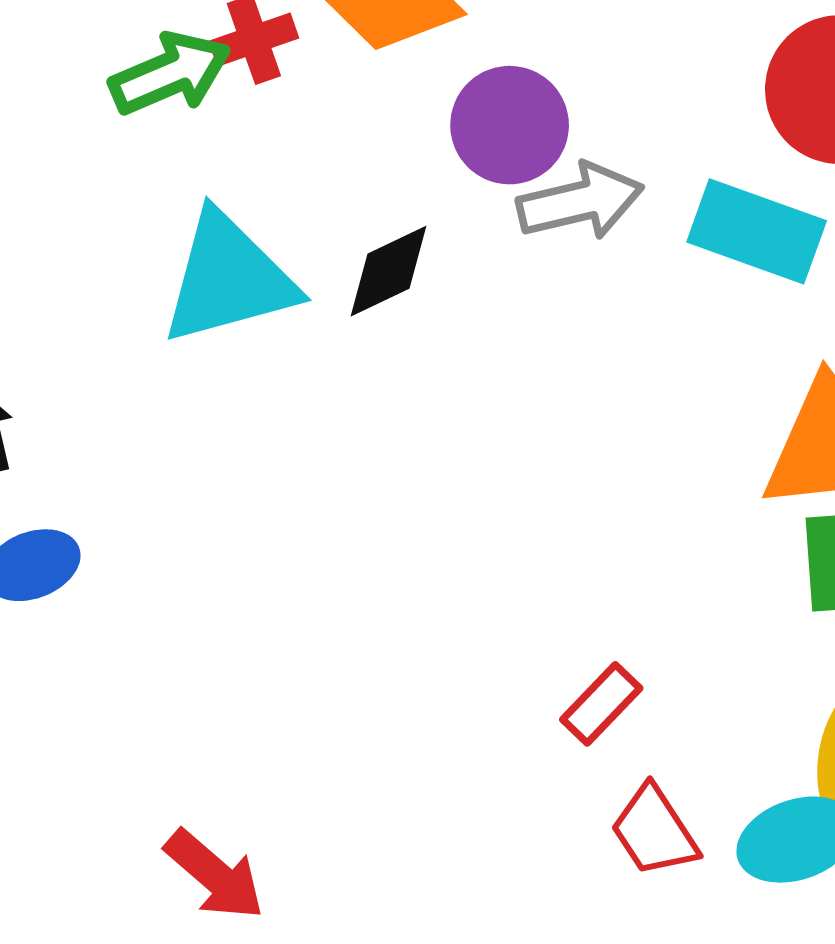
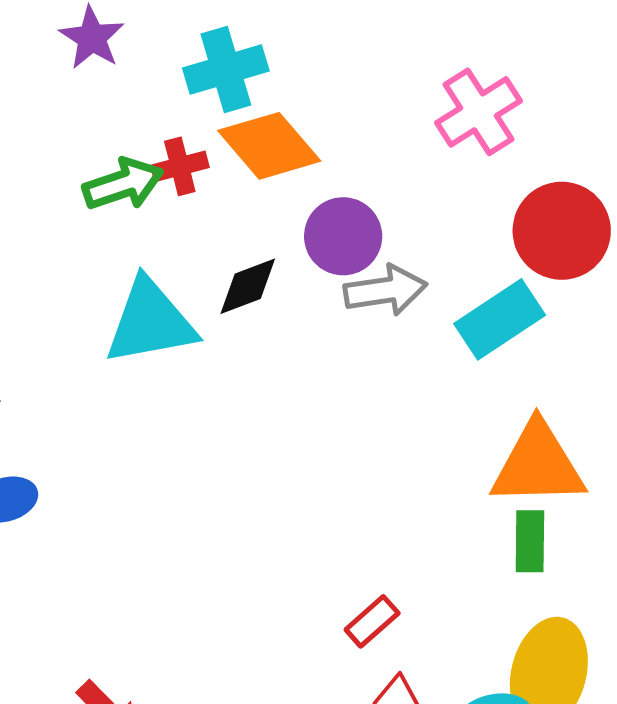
cyan rectangle: (757, 231) -> (500, 319), turned -58
black diamond: (388, 271) -> (248, 286), moved

